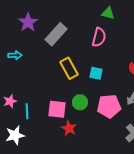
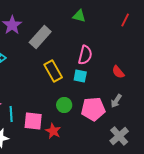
green triangle: (108, 13) -> (79, 16), moved
pink semicircle: (99, 37) -> (85, 55), moved
pink square: (57, 109) -> (33, 121), moved

